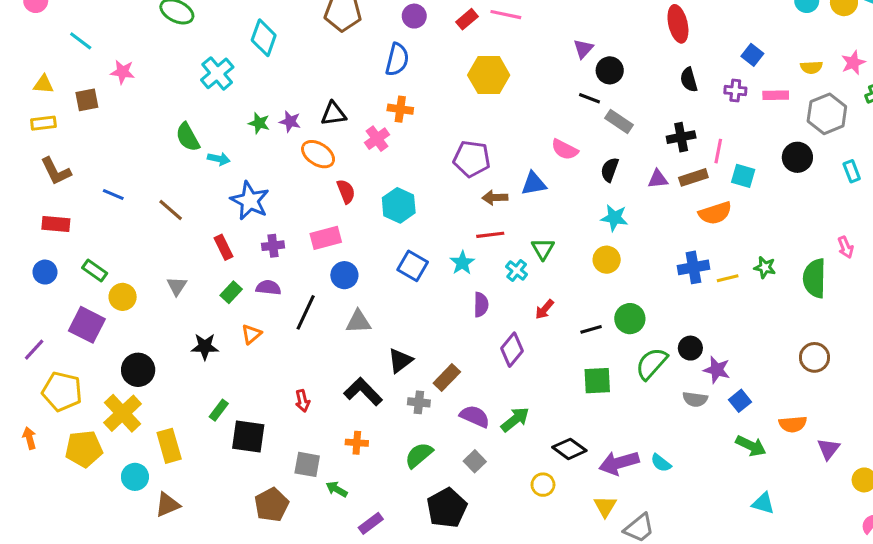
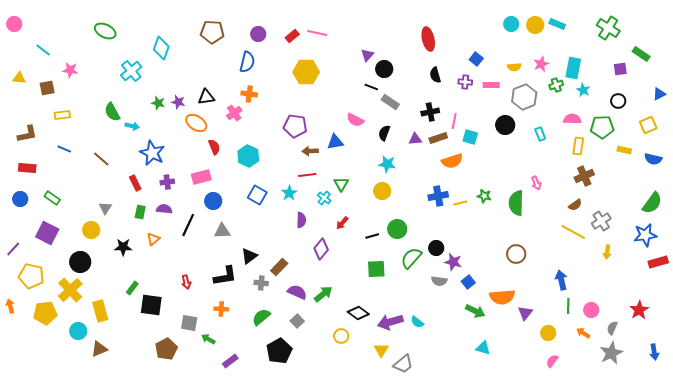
yellow rectangle: (43, 123) -> (62, 115), moved
brown L-shape: (56, 171) -> (27, 134), turned -75
green rectangle: (231, 292) -> (140, 212), turned -32
yellow circle: (123, 297) -> (91, 230), moved
black L-shape: (363, 392) -> (225, 276), turned 125
orange semicircle: (793, 424) -> (502, 297), size x1.4

